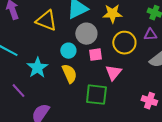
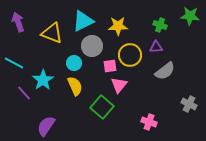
pink square: (95, 55) -> (110, 66), moved
purple line: (18, 91) -> (24, 93), moved
green square: (96, 95) -> (102, 107), turned 35
pink cross: (149, 101) -> (149, 122), moved

